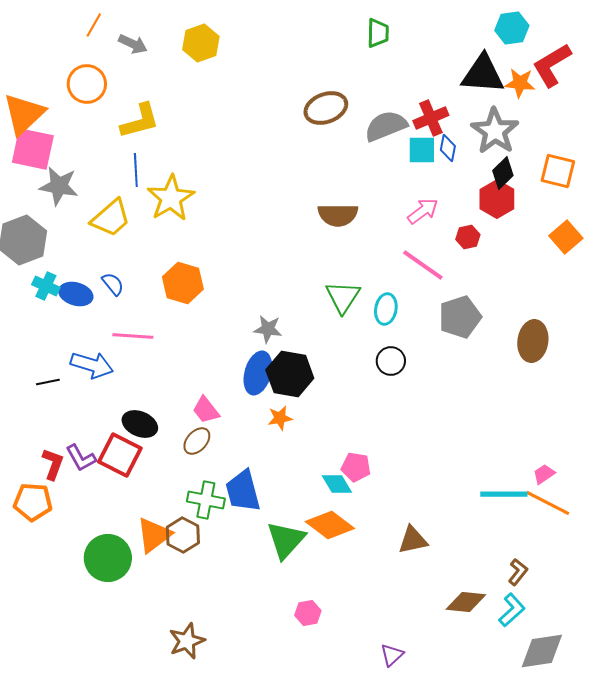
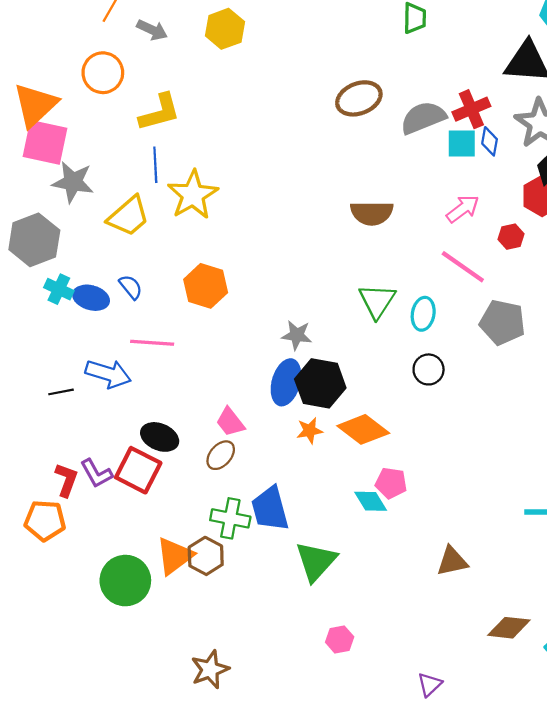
gray pentagon: (460, 317) -> (502, 322), turned 30
orange diamond: (330, 525) -> (363, 429), moved

